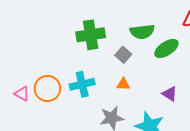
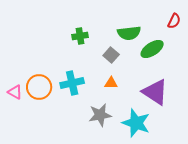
green cross: (91, 35) -> (80, 36), size x0.6
purple triangle: (170, 94) -> (155, 92), size x1.8

